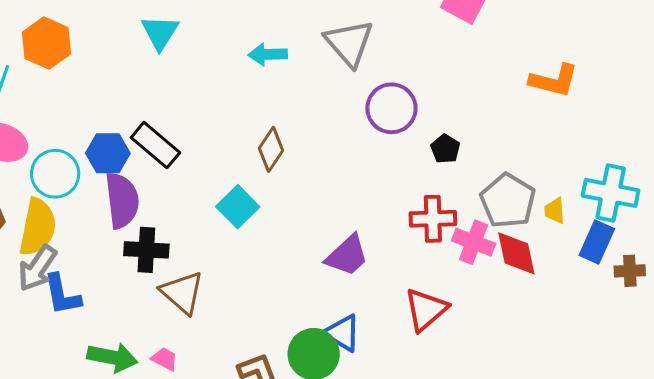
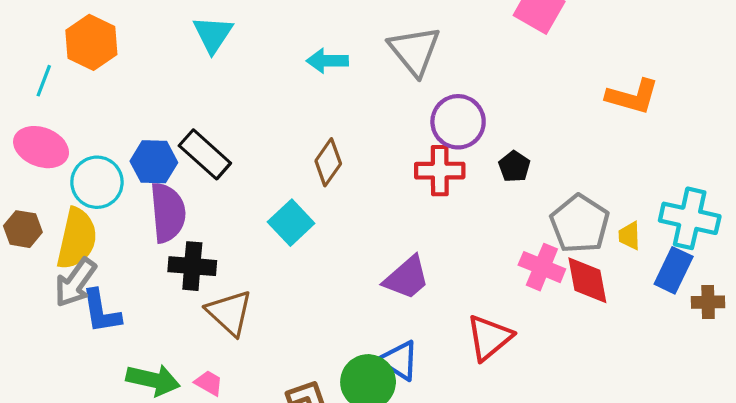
red cross: (433, 219) -> (440, 171), moved

